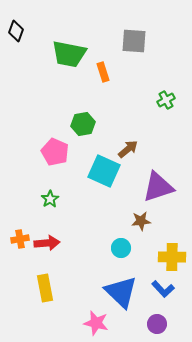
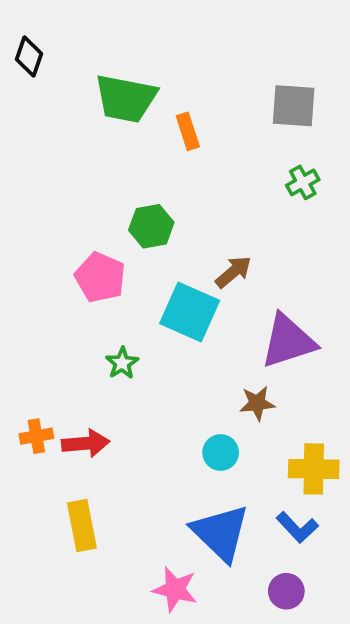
gray square: (134, 41) -> (294, 106), moved
green star: (50, 199) -> (122, 363), moved

